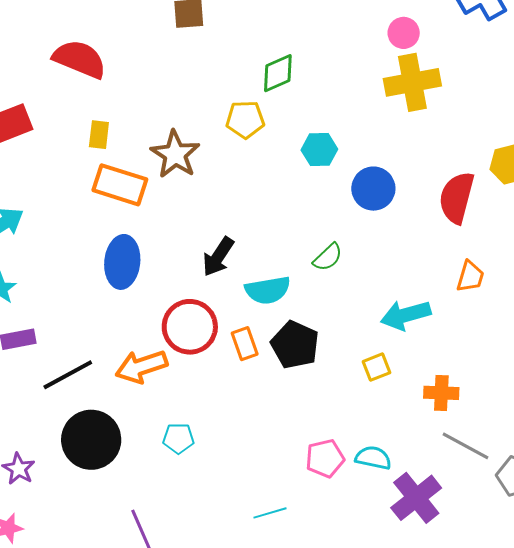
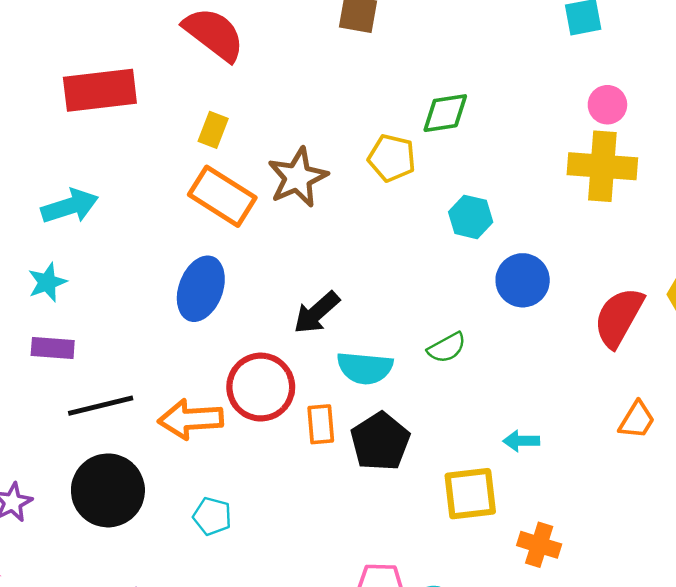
orange trapezoid: (470, 277) -> (637, 420), moved
cyan arrow: (406, 315) -> (521, 441), size x0.6
yellow square: (377, 367) -> (470, 494), size x1.6

